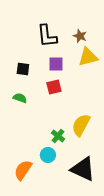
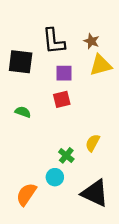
black square: (23, 69) -> (21, 62), moved, size x1.6
yellow semicircle: (81, 125) -> (93, 143), size x0.7

